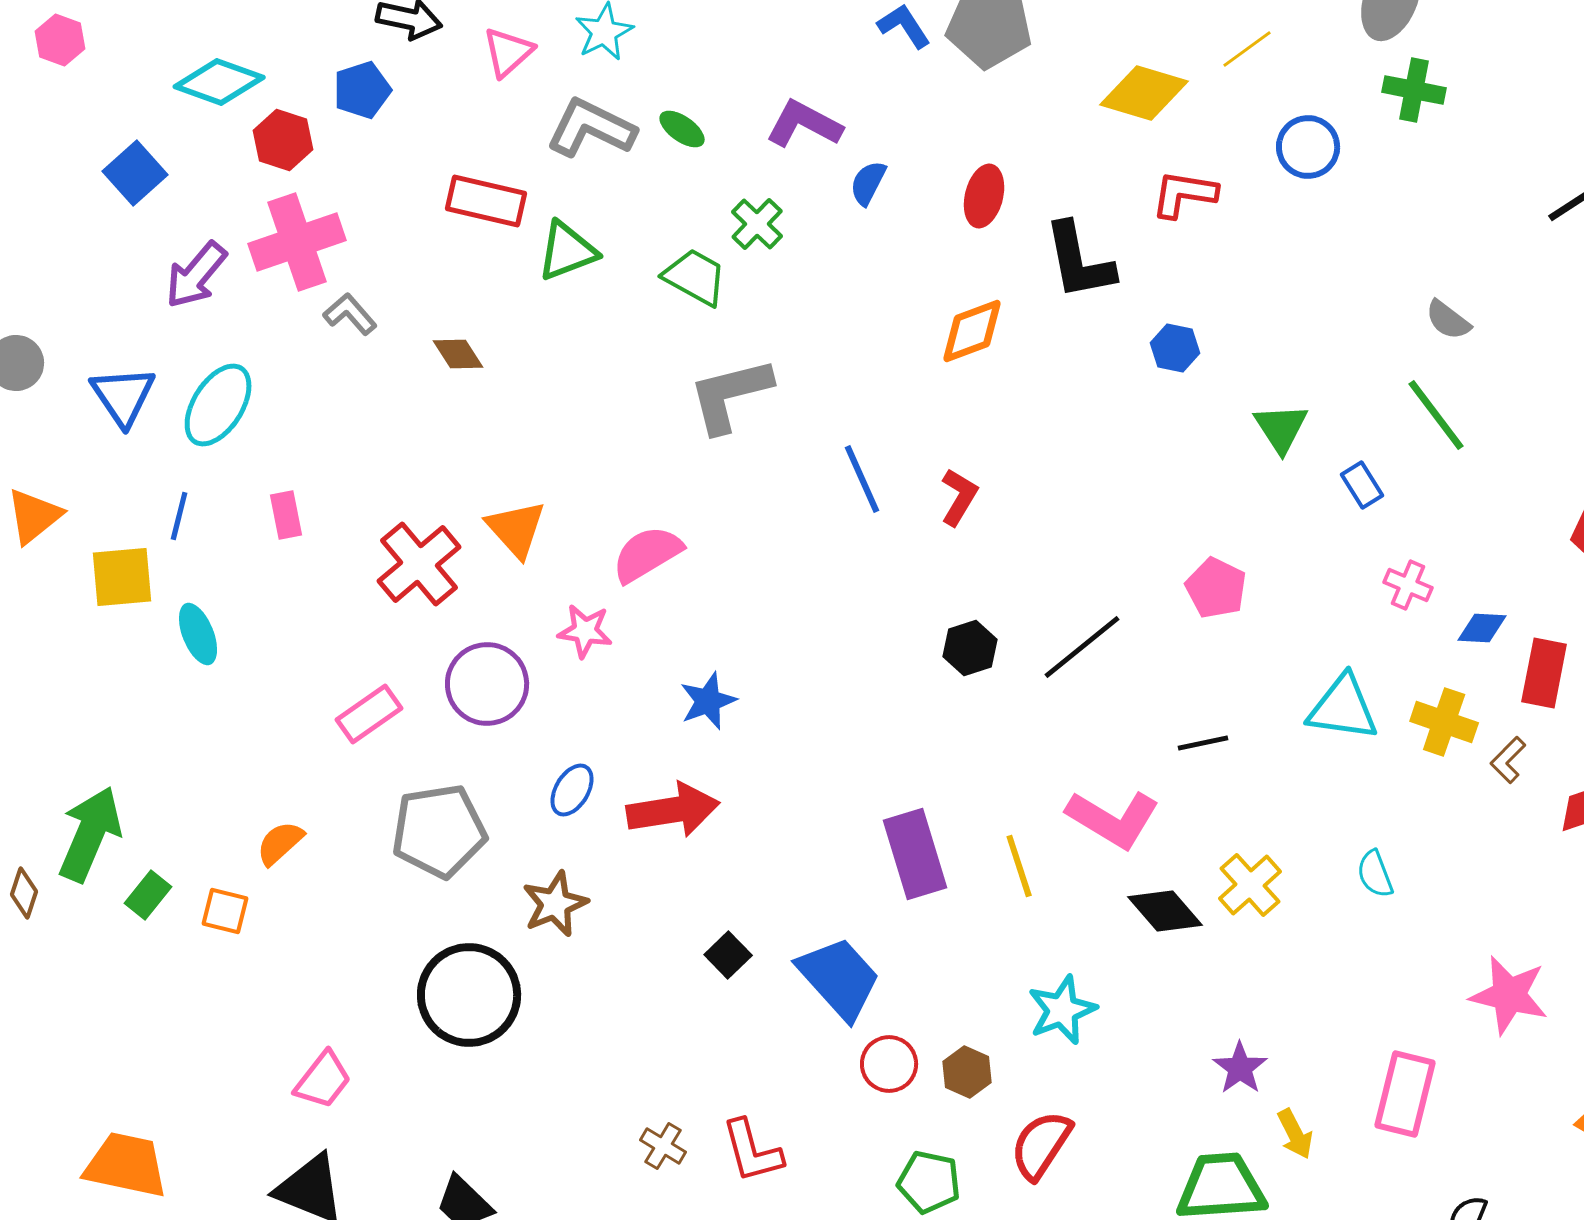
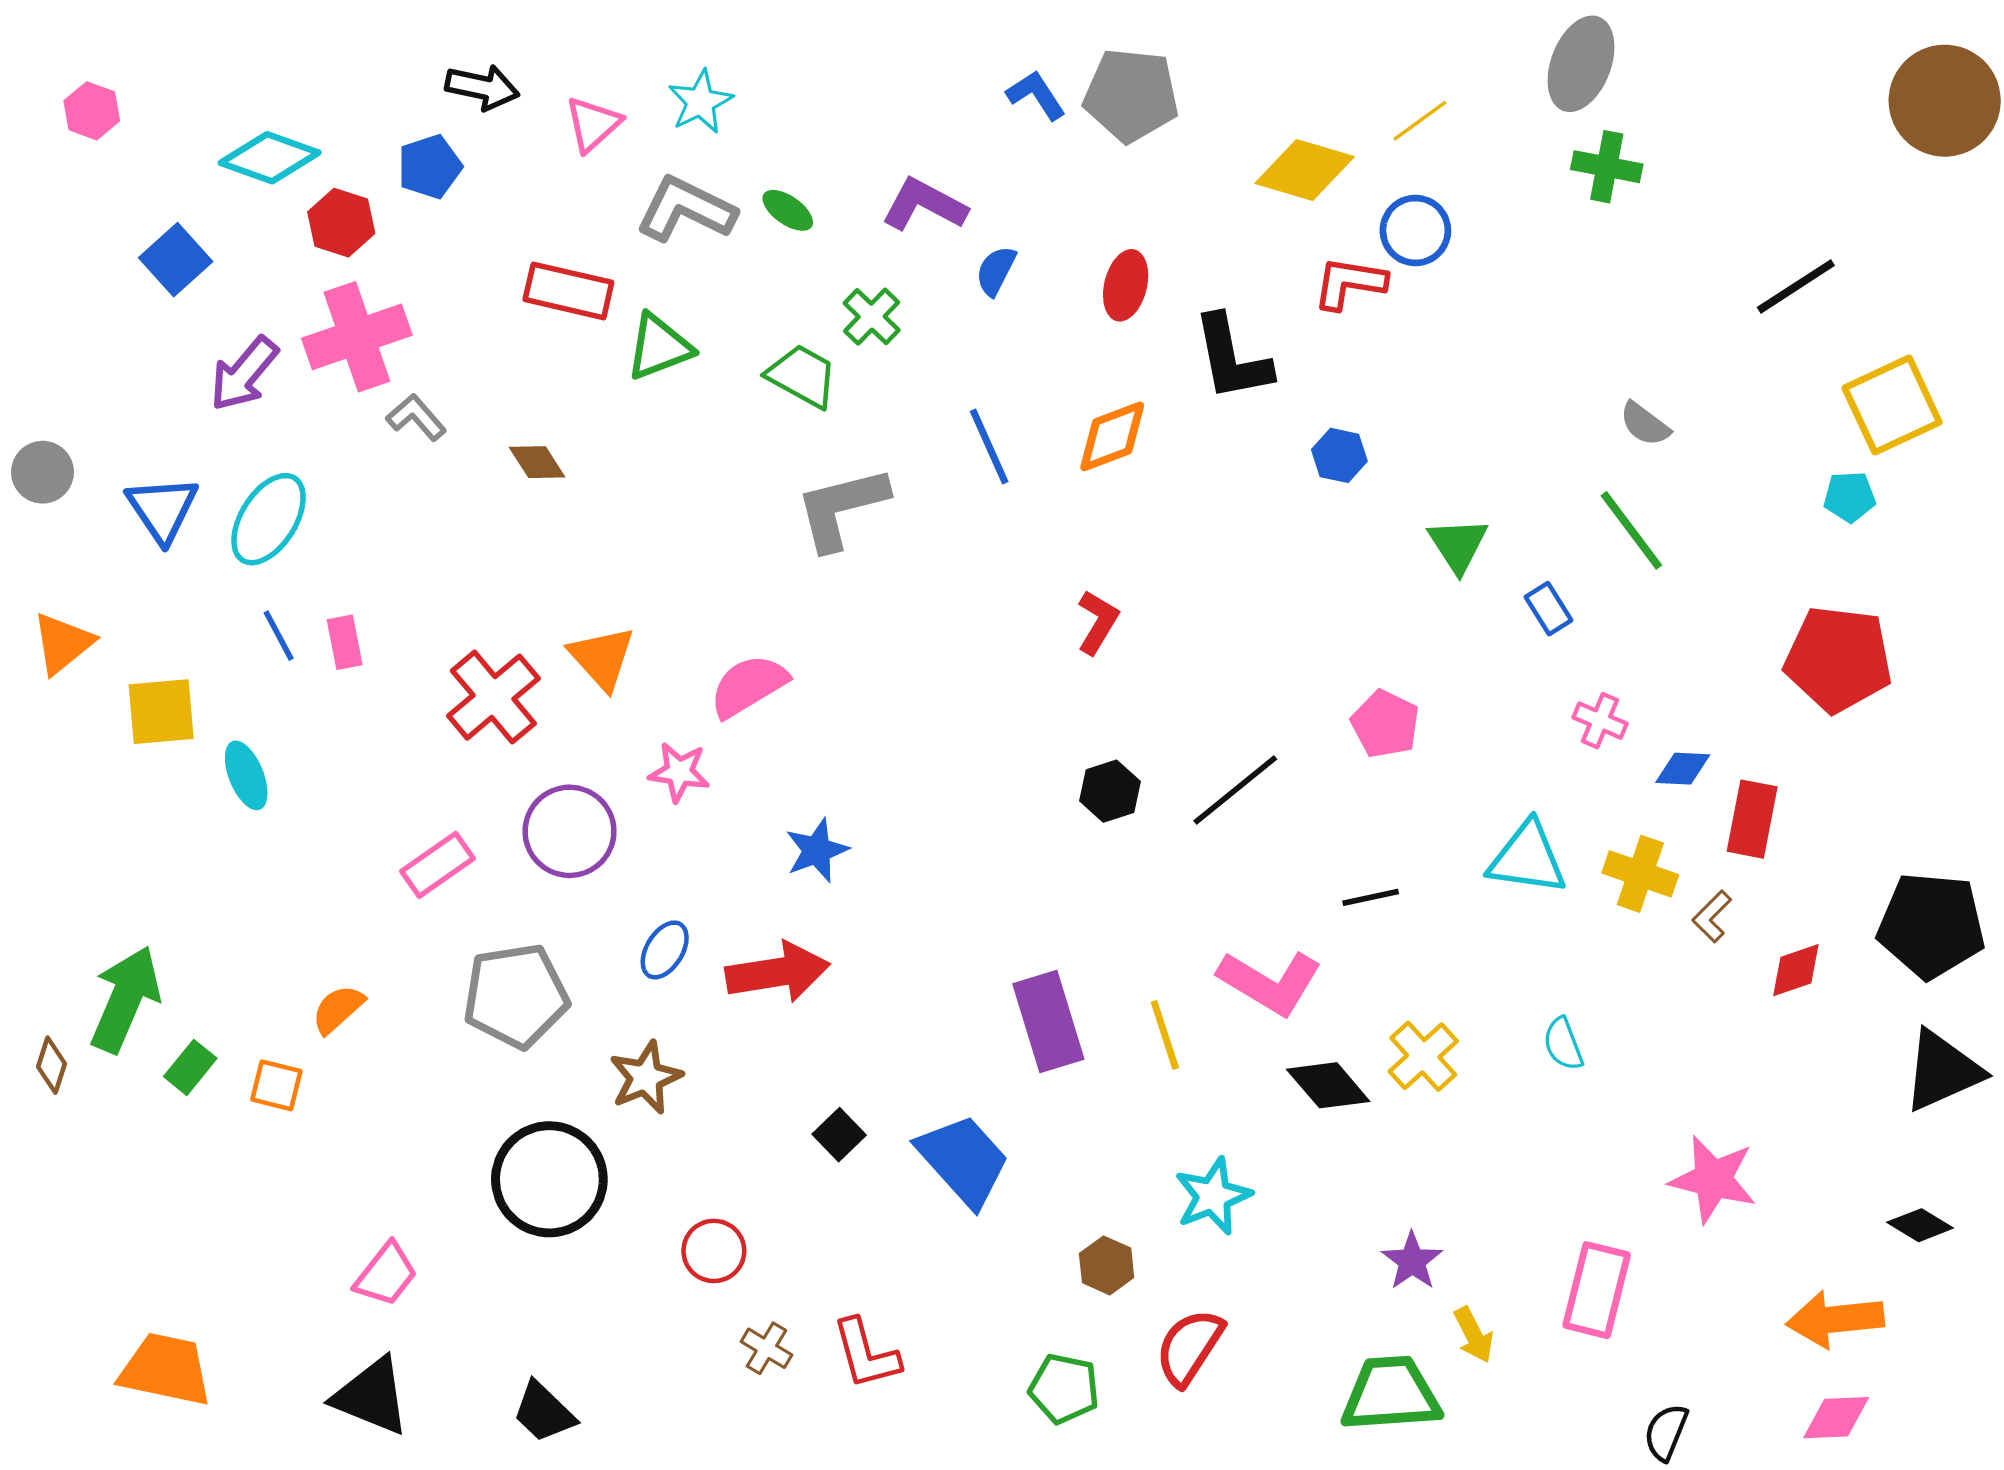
blue circle: (1308, 147) -> (1415, 230), moved
blue line: (862, 479) -> (989, 446), moved
blue line: (179, 516) -> (279, 636), moved, turned -42
red circle: (889, 1064) -> (714, 1251), moved

